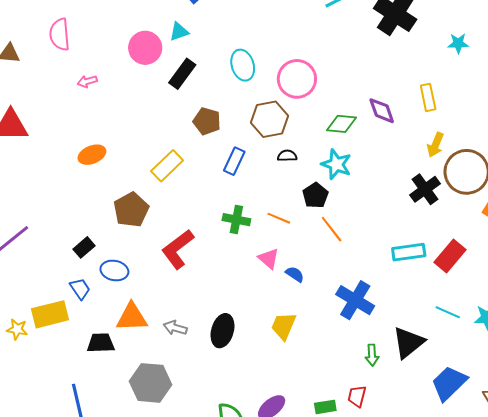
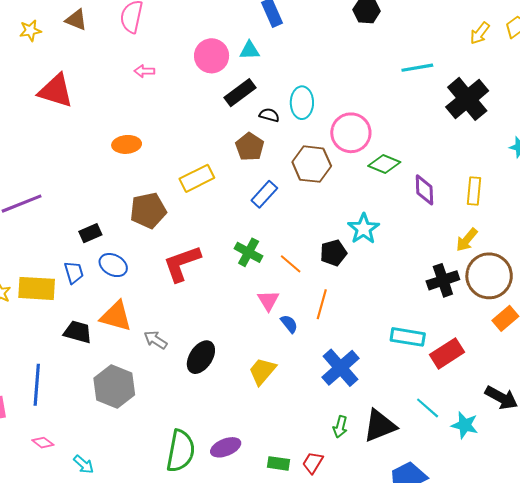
green diamond: (341, 124) -> (384, 164), moved
black semicircle: (287, 156) -> (269, 115), moved
orange line: (332, 229) -> (322, 304), moved, turned 36

